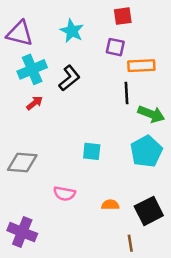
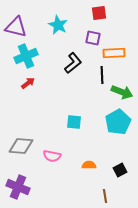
black L-shape: (69, 78) -> (73, 63), moved
gray diamond: (22, 163) -> (21, 146), moved
black square: (149, 211) -> (120, 170), size x0.6

